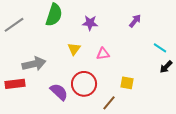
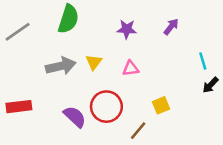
purple star: (90, 23) -> (127, 29), moved
cyan line: (160, 48) -> (203, 61), turned 40
gray arrow: (34, 64) -> (61, 66), moved
yellow square: (127, 83) -> (161, 105), turned -32

